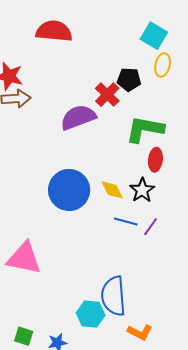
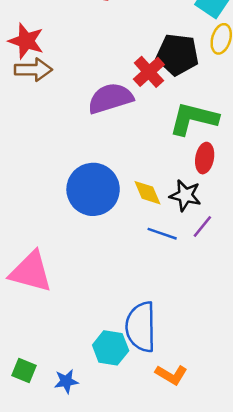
black pentagon: (129, 80) -> (177, 55), size x1.4
black star: (142, 190) -> (185, 195), turned -30
purple line: (151, 227) -> (202, 227), moved

